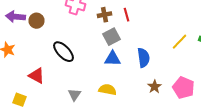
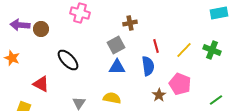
brown cross: (104, 15) -> (130, 23), moved
red line: (126, 15) -> (156, 46), moved
pink pentagon: (184, 88) -> (180, 84), moved

